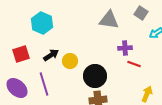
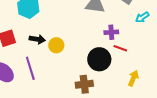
black arrow: (51, 55) -> (37, 39), turned 42
black circle: (95, 76) -> (99, 59), moved

